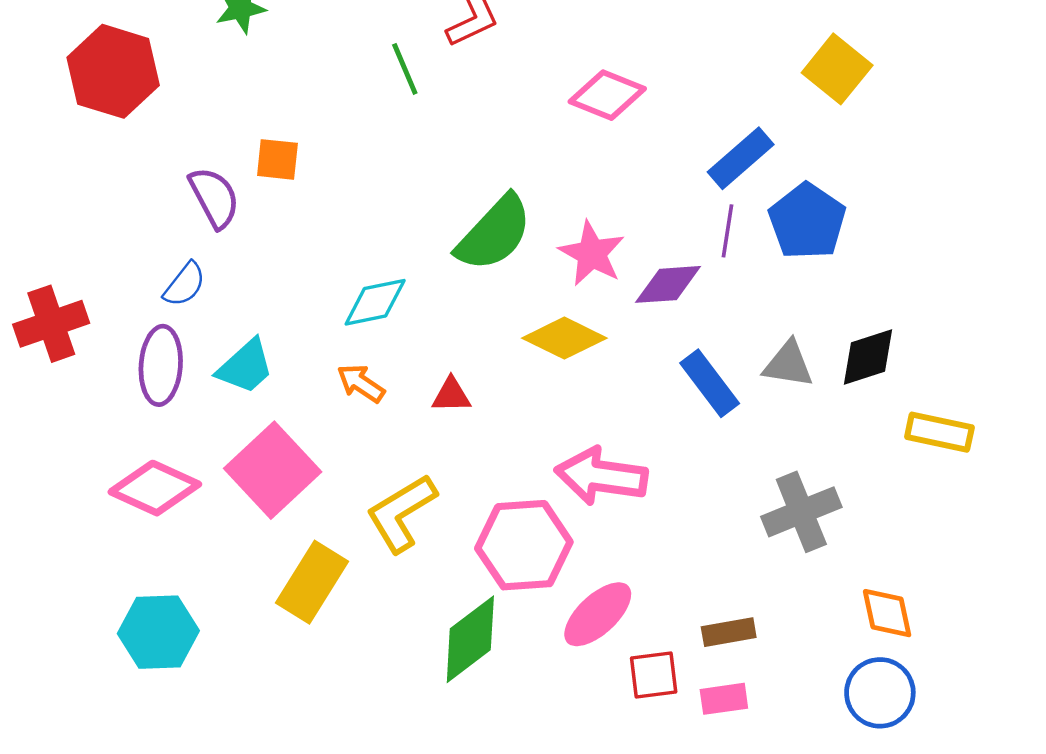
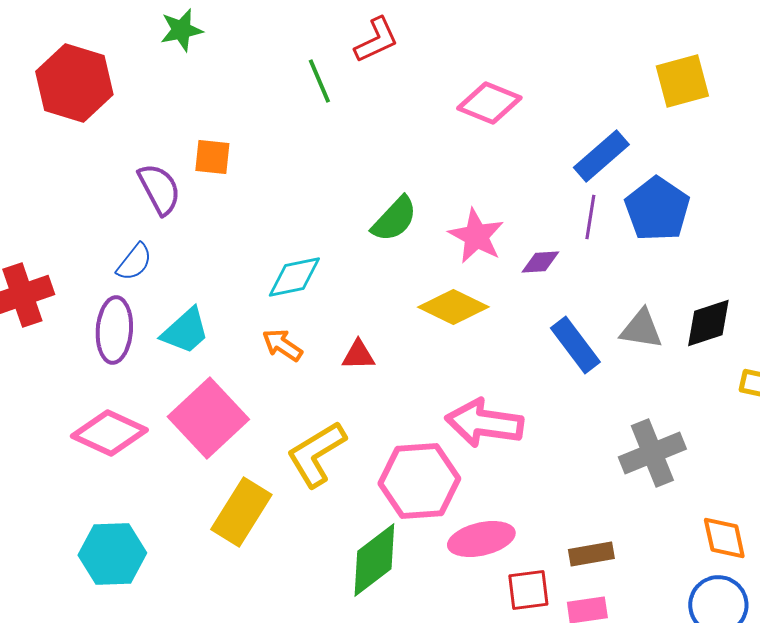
yellow square: (837, 69) -> (682, 81), turned 36
green semicircle: (494, 233) -> (394, 219), size x0.7
purple diamond: (668, 284) -> (540, 262), size x0.7
pink ellipse: (598, 614) -> (481, 539), turned 30

